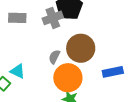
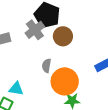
brown circle: (81, 48) -> (63, 36), moved, size x0.7

